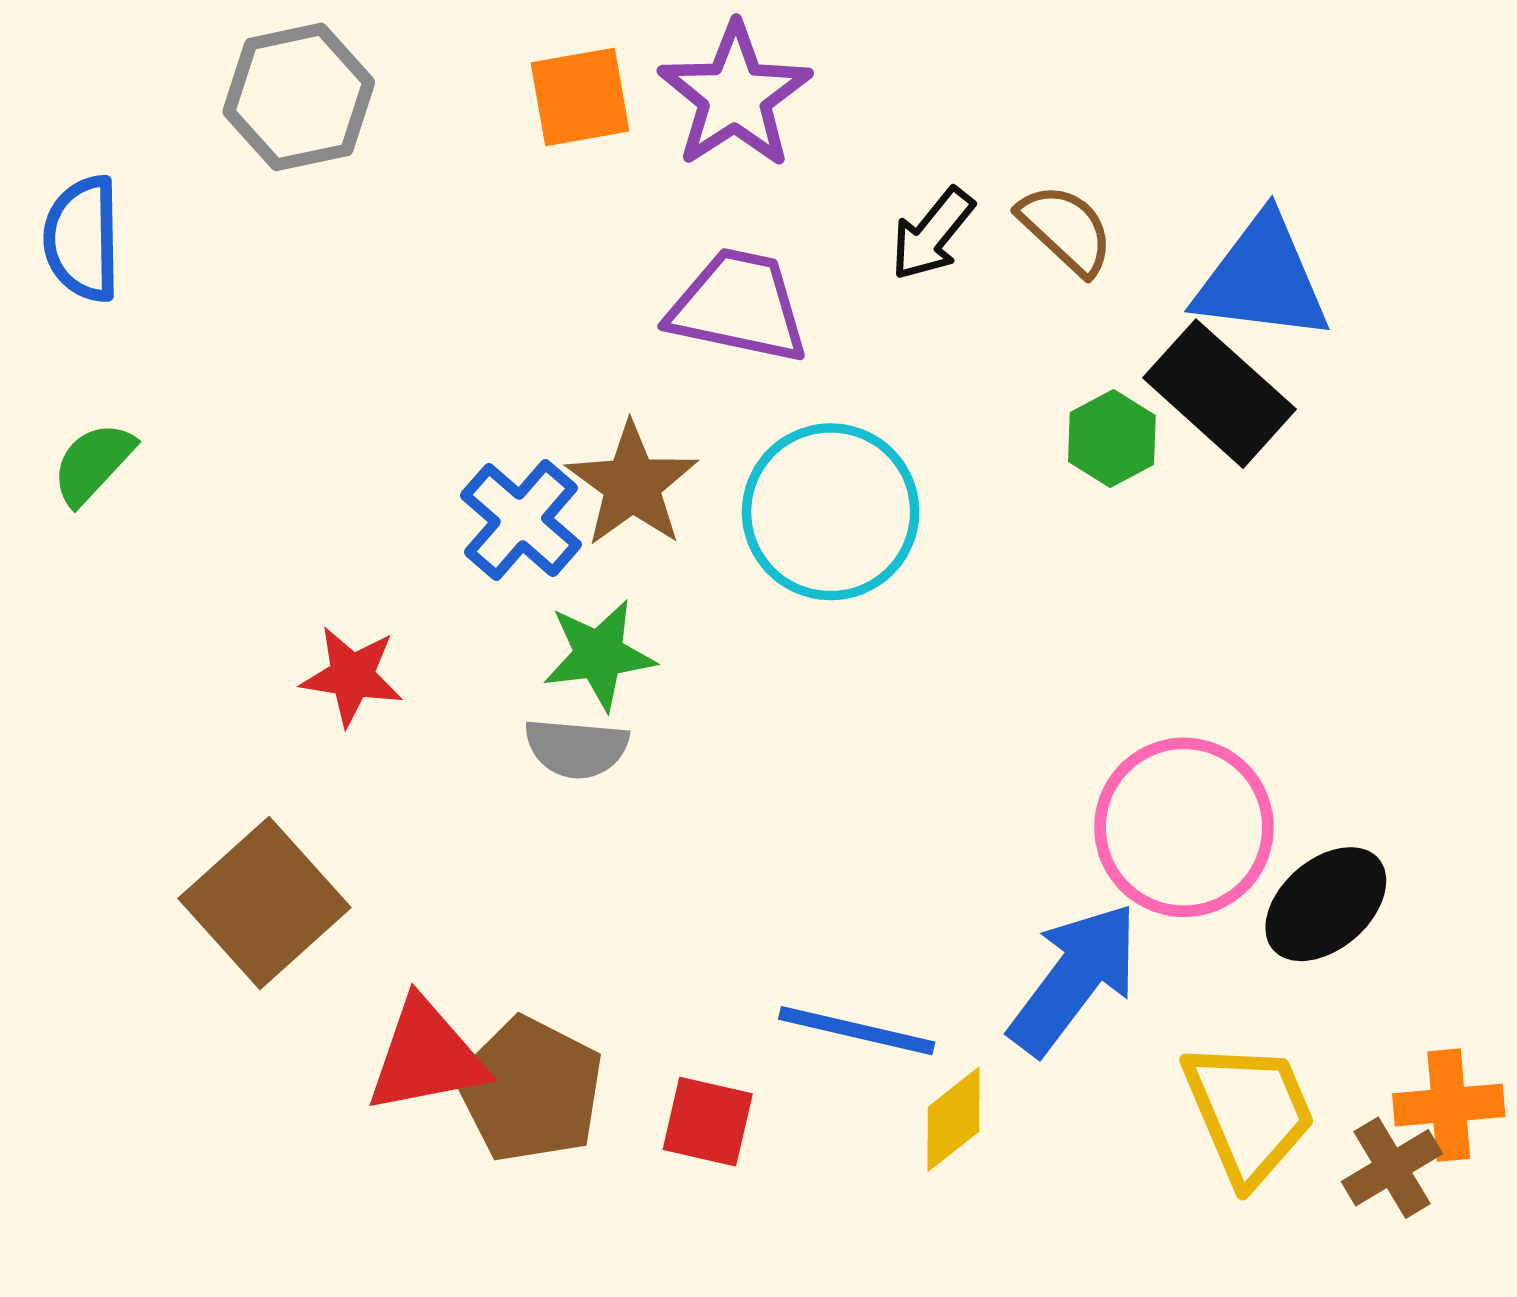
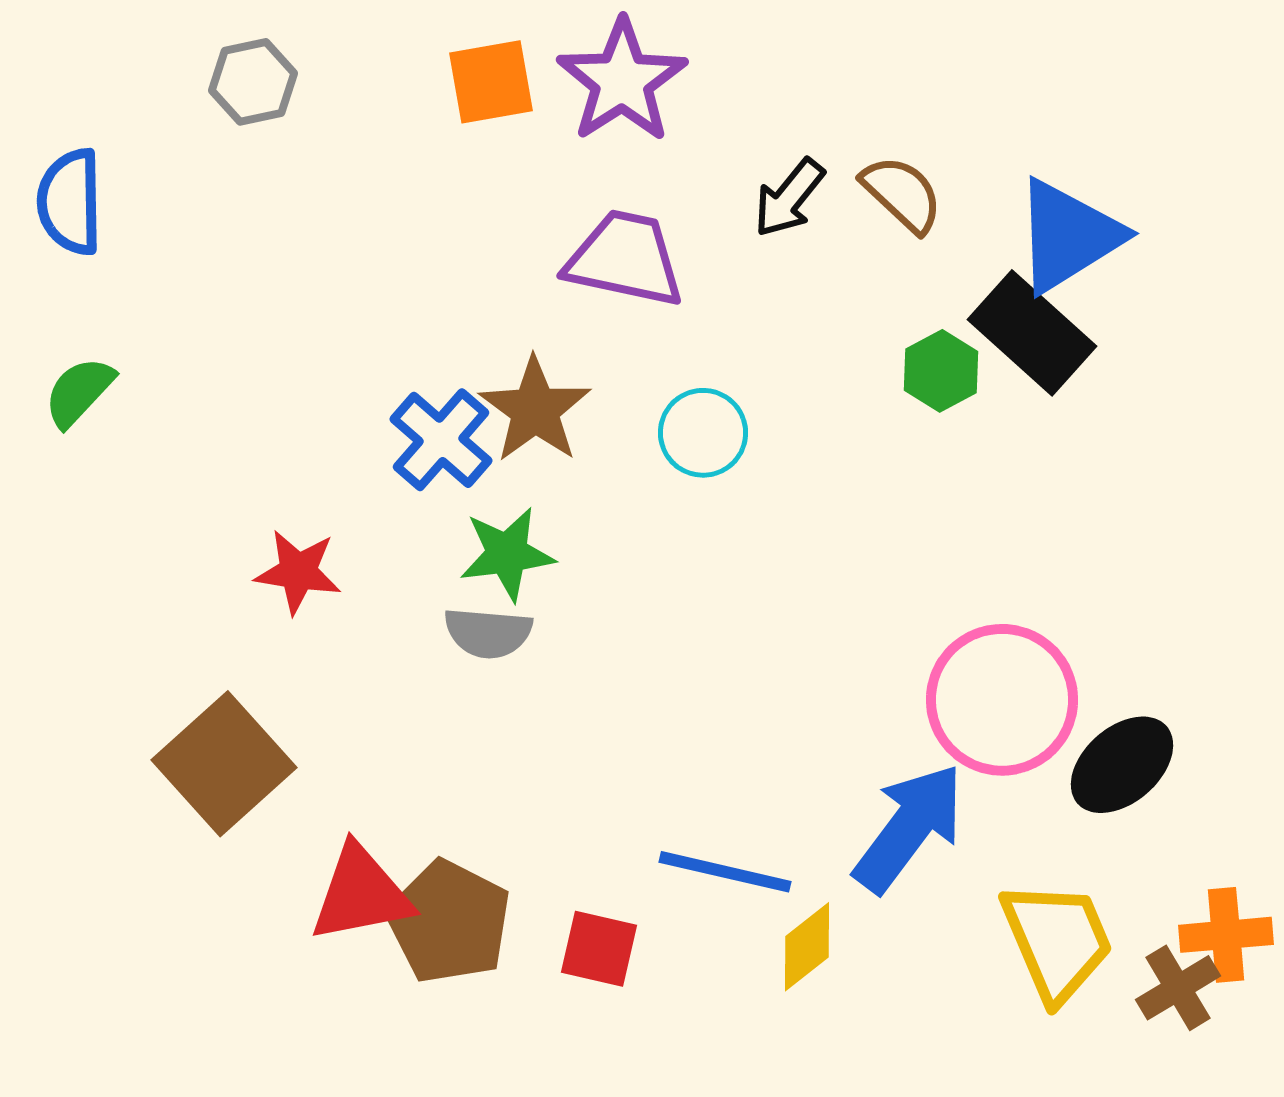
gray hexagon: (299, 97) -> (253, 82), size x0.7
blue triangle: (1262, 279) -> (1068, 236), turned -39
cyan circle: (831, 512) -> (703, 433), size x0.6

